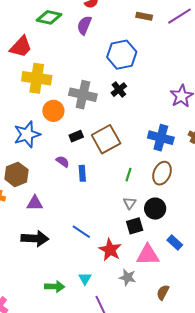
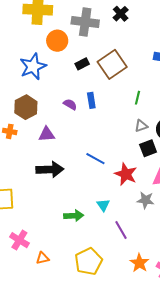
purple semicircle: (63, 162) -> (70, 104), moved
gray triangle: (130, 203) -> (141, 126), turned 40

